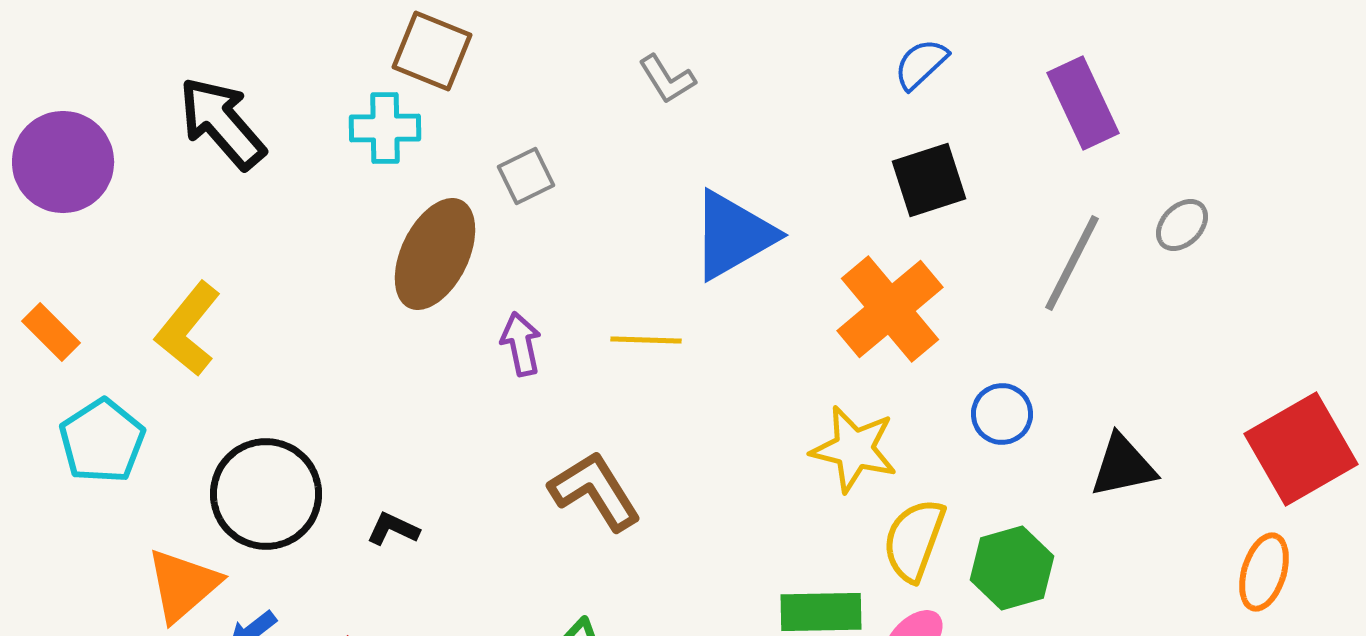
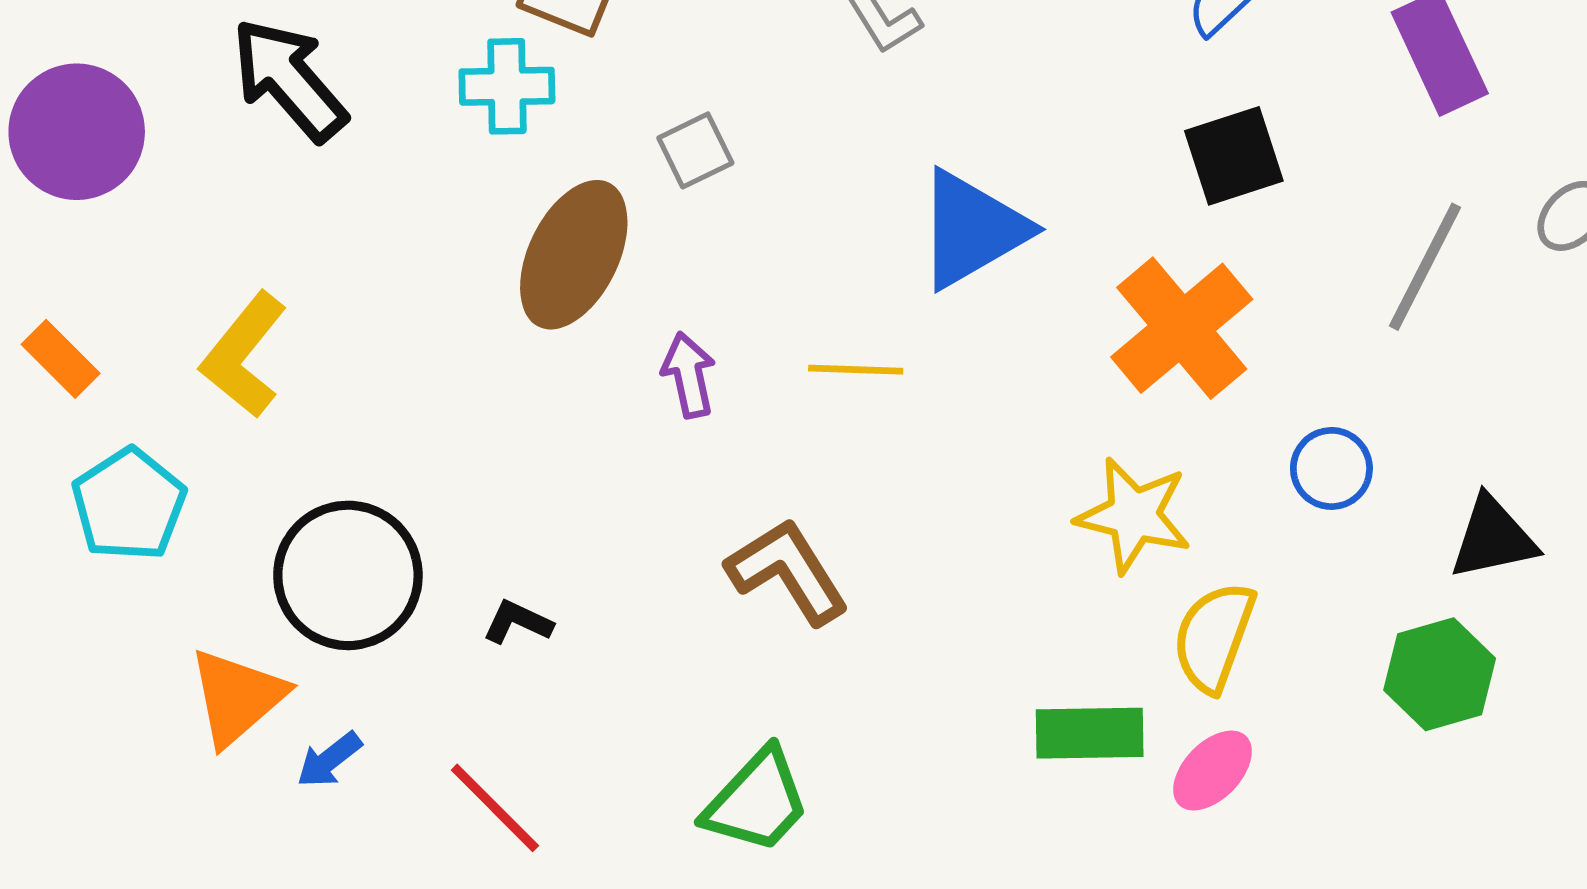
green hexagon: (1012, 568) -> (1440, 674), moved

